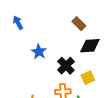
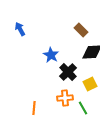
blue star: (39, 52) -> (51, 55), moved

